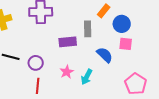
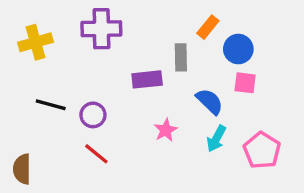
pink star: (67, 72) -> (166, 130), moved
cyan arrow: (87, 77) -> (216, 139), moved
red line: (38, 86) -> (96, 154), turned -56

